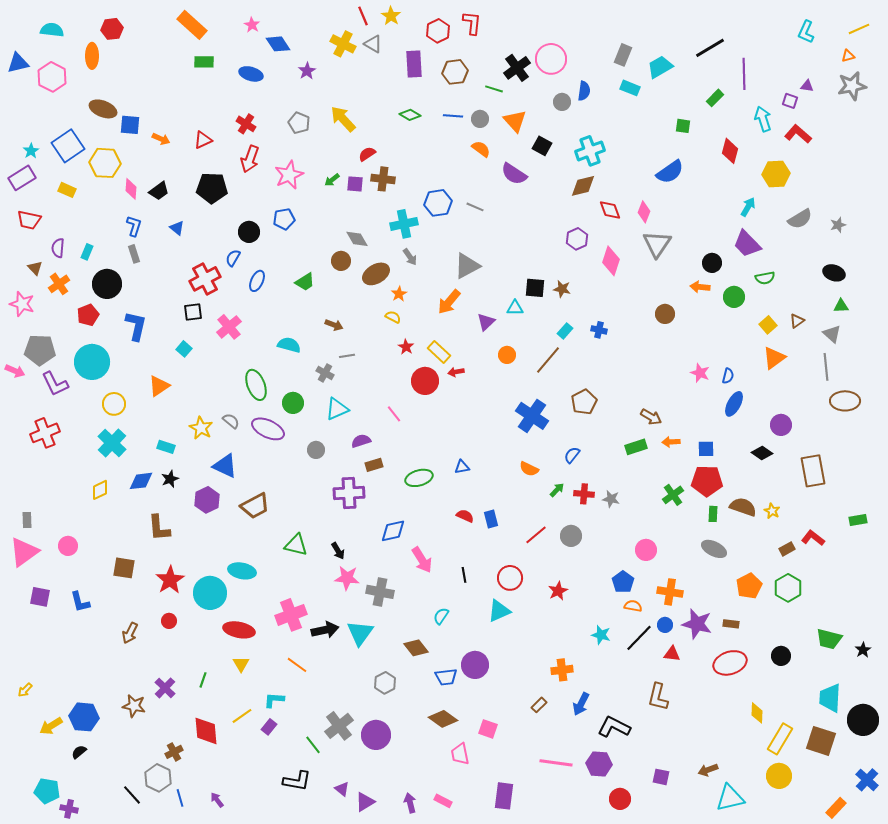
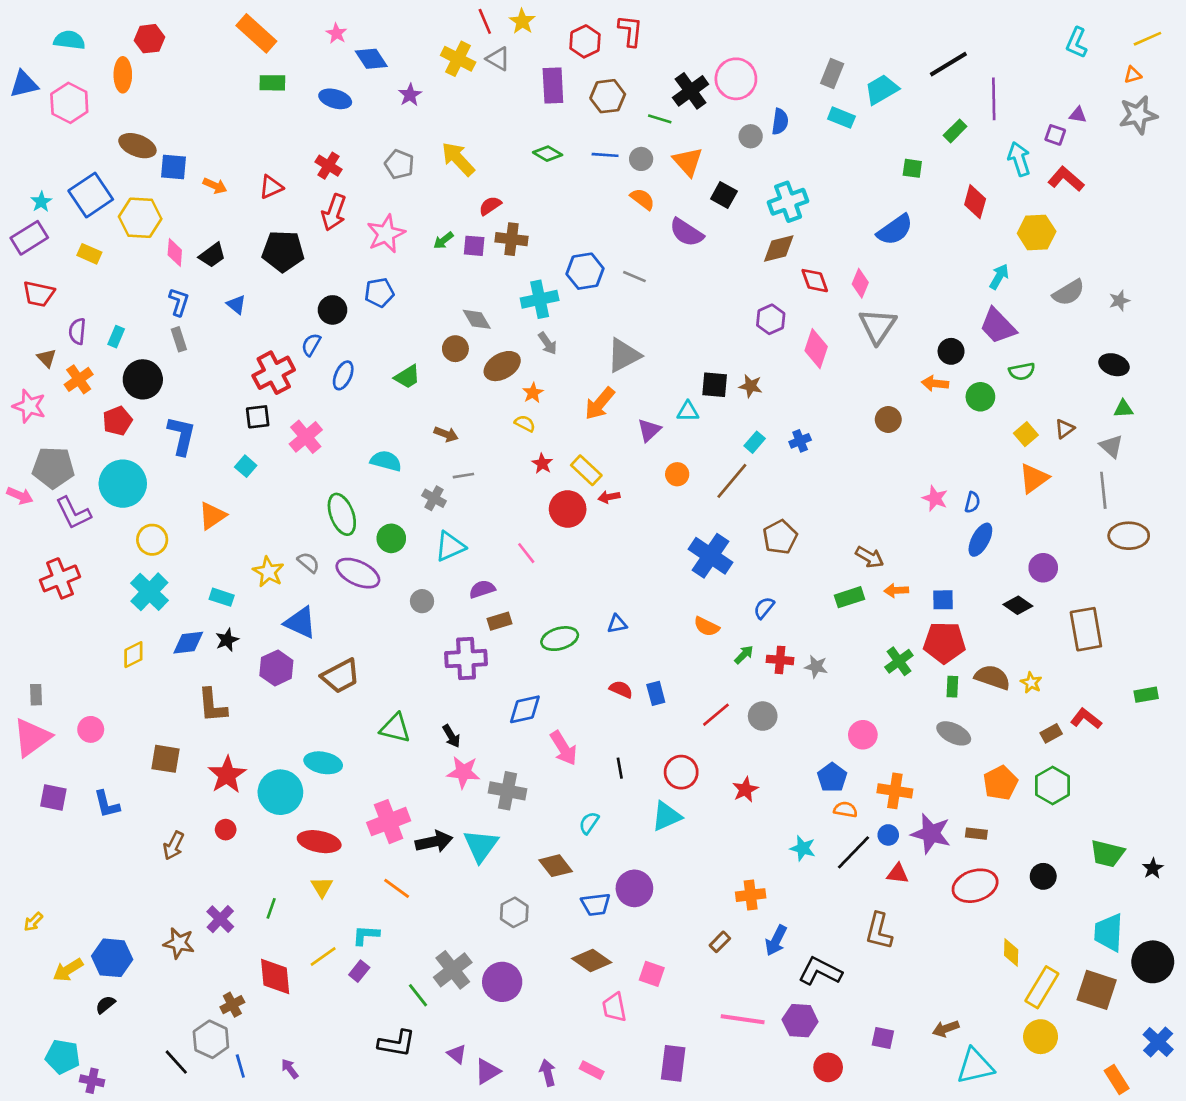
blue cross: (599, 330) -> (800, 441), turned -35
orange rectangle: (836, 808) -> (1117, 1079), turned -75

